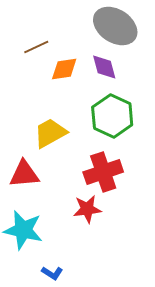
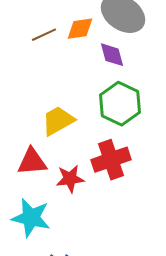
orange diamond: (64, 69) -> (80, 29), moved
red star: (87, 209) -> (70, 179), moved

